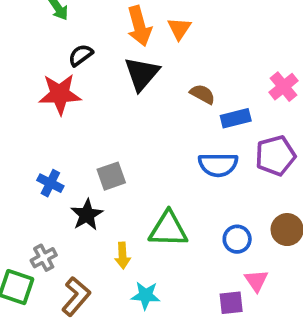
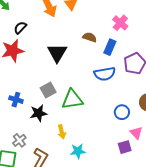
black triangle: (142, 74) -> (57, 53), moved
pink cross: (284, 87) -> (120, 23), moved
blue rectangle: (236, 118) -> (110, 47), turned -42
black star: (87, 215) -> (39, 113), turned 30
green triangle: (168, 229) -> (72, 99), moved

